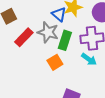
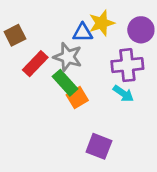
blue triangle: (59, 14) -> (83, 33), turned -42
green rectangle: (65, 40) -> (65, 83), moved, turned -60

